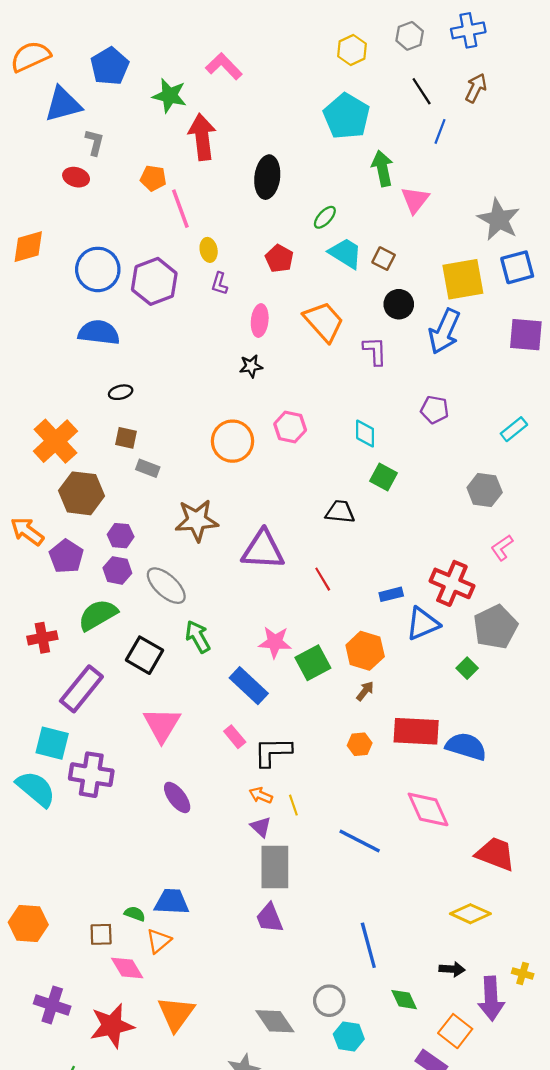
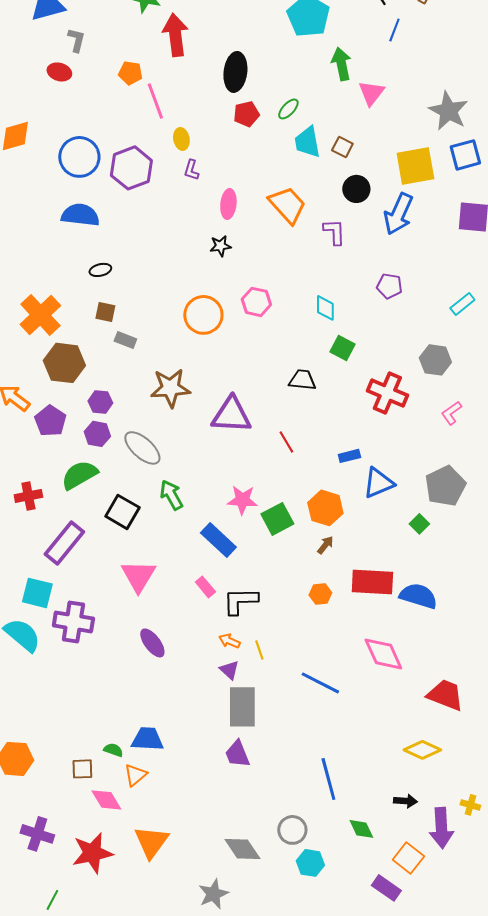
cyan trapezoid: (346, 253) -> (307, 142), turned -132
red pentagon: (279, 259) -> (246, 114), moved, turned 30
red cross: (452, 583) -> (387, 393), moved

